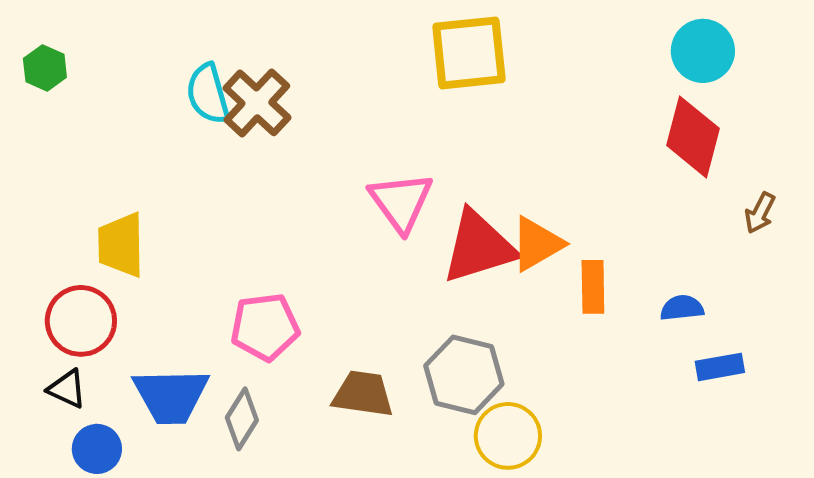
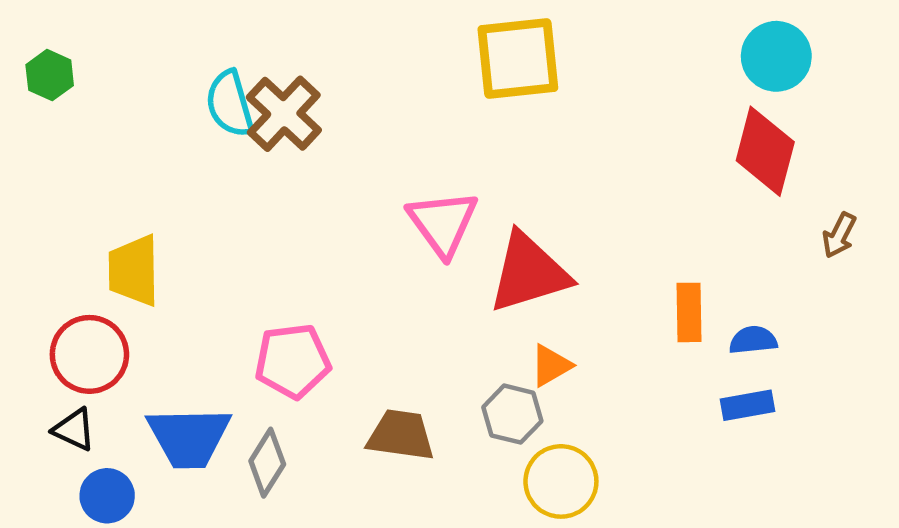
orange triangle: (537, 244) -> (551, 365), moved, size x0.7
orange rectangle: (593, 287) -> (689, 312), moved
blue rectangle: (720, 367) -> (748, 405), moved
gray hexagon: (464, 375) -> (512, 414), size x0.7

